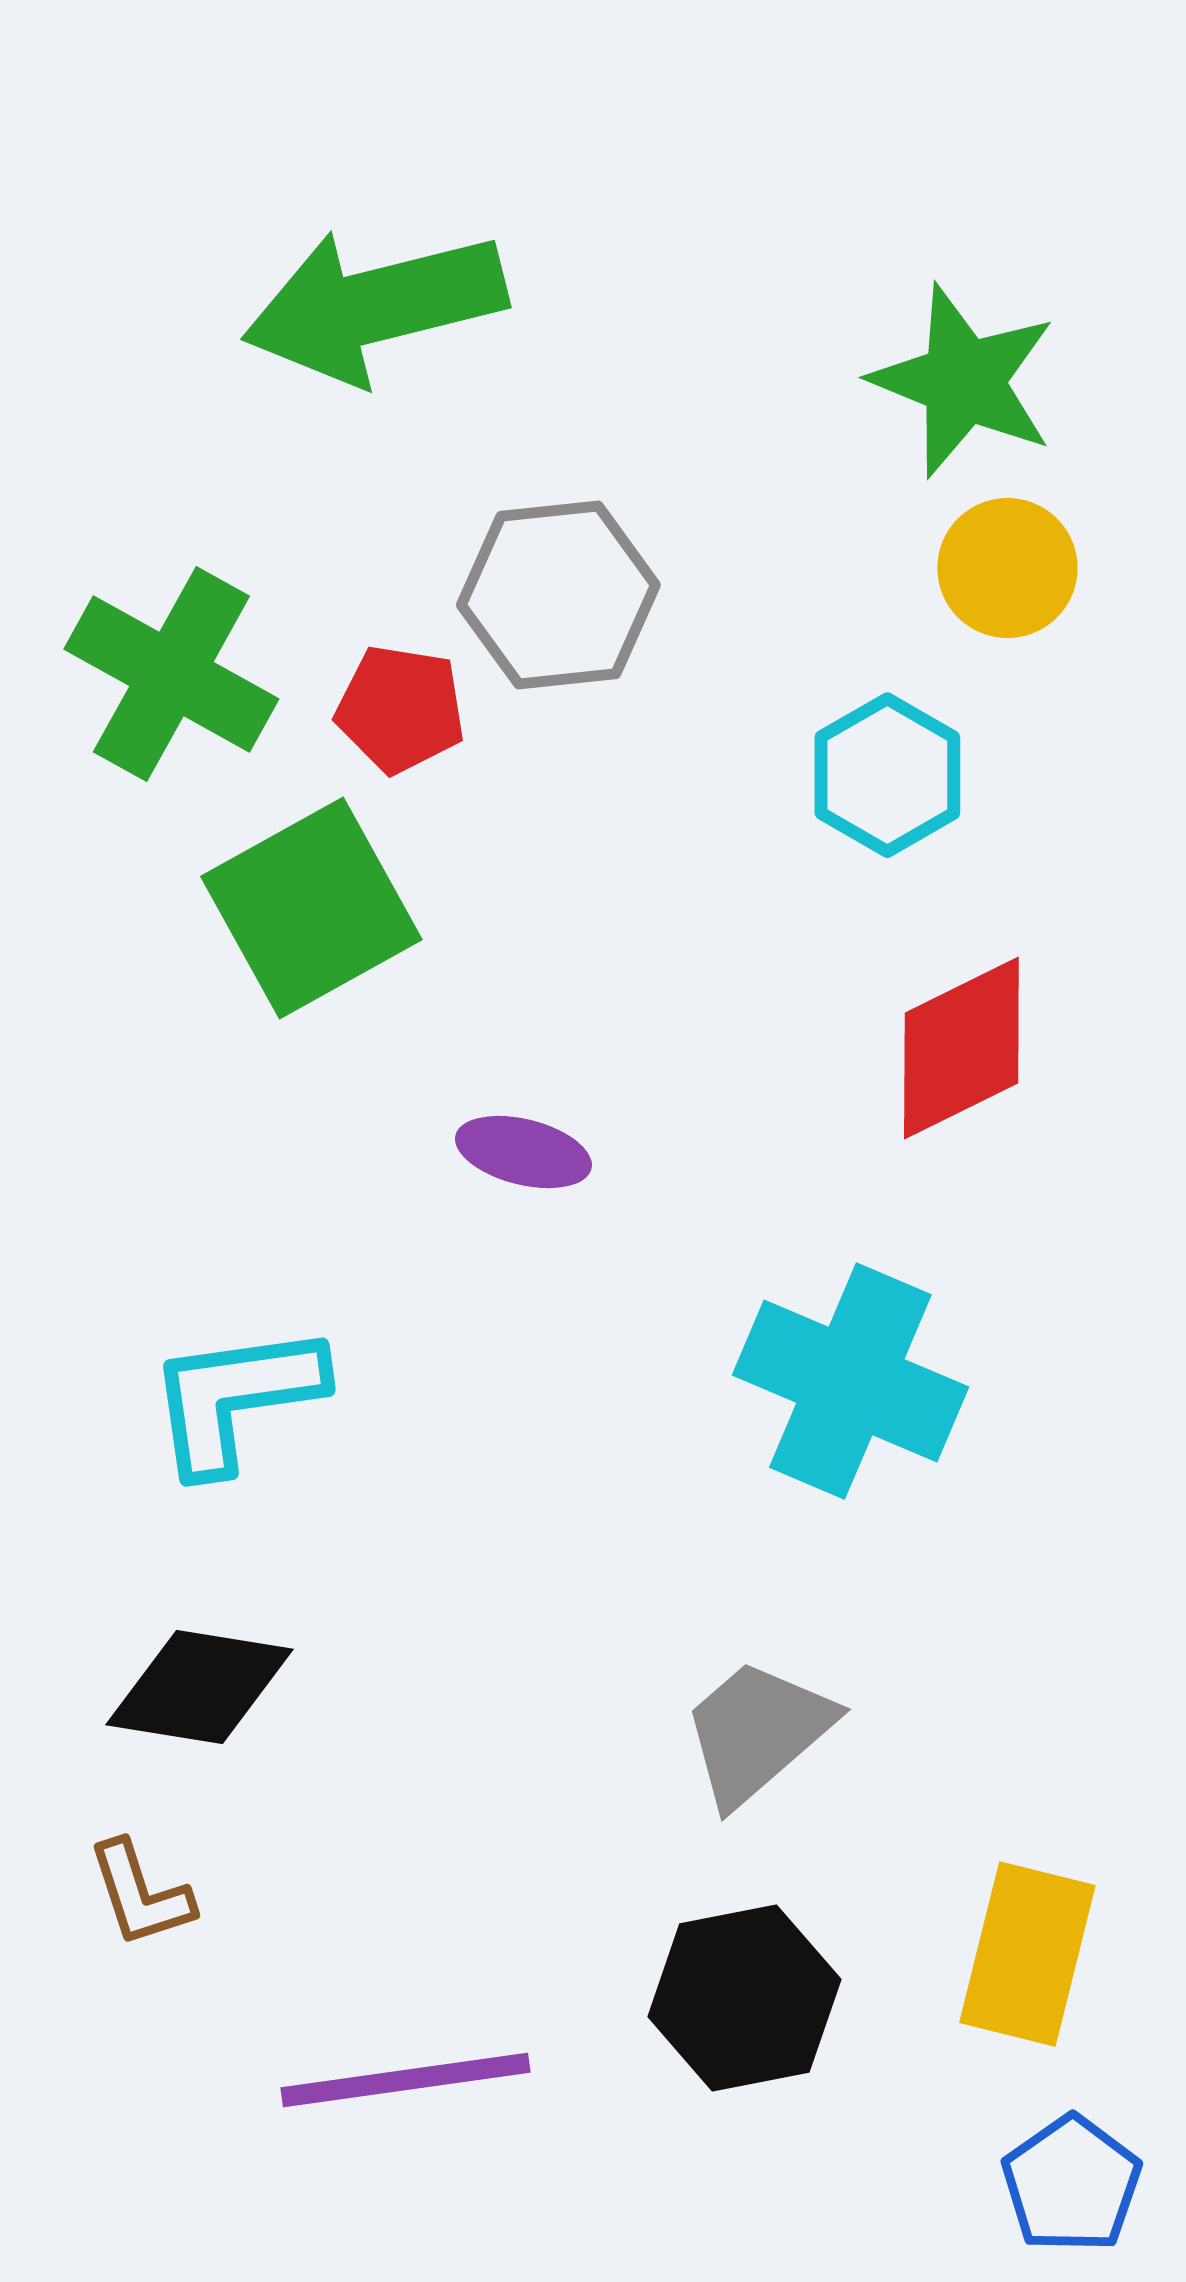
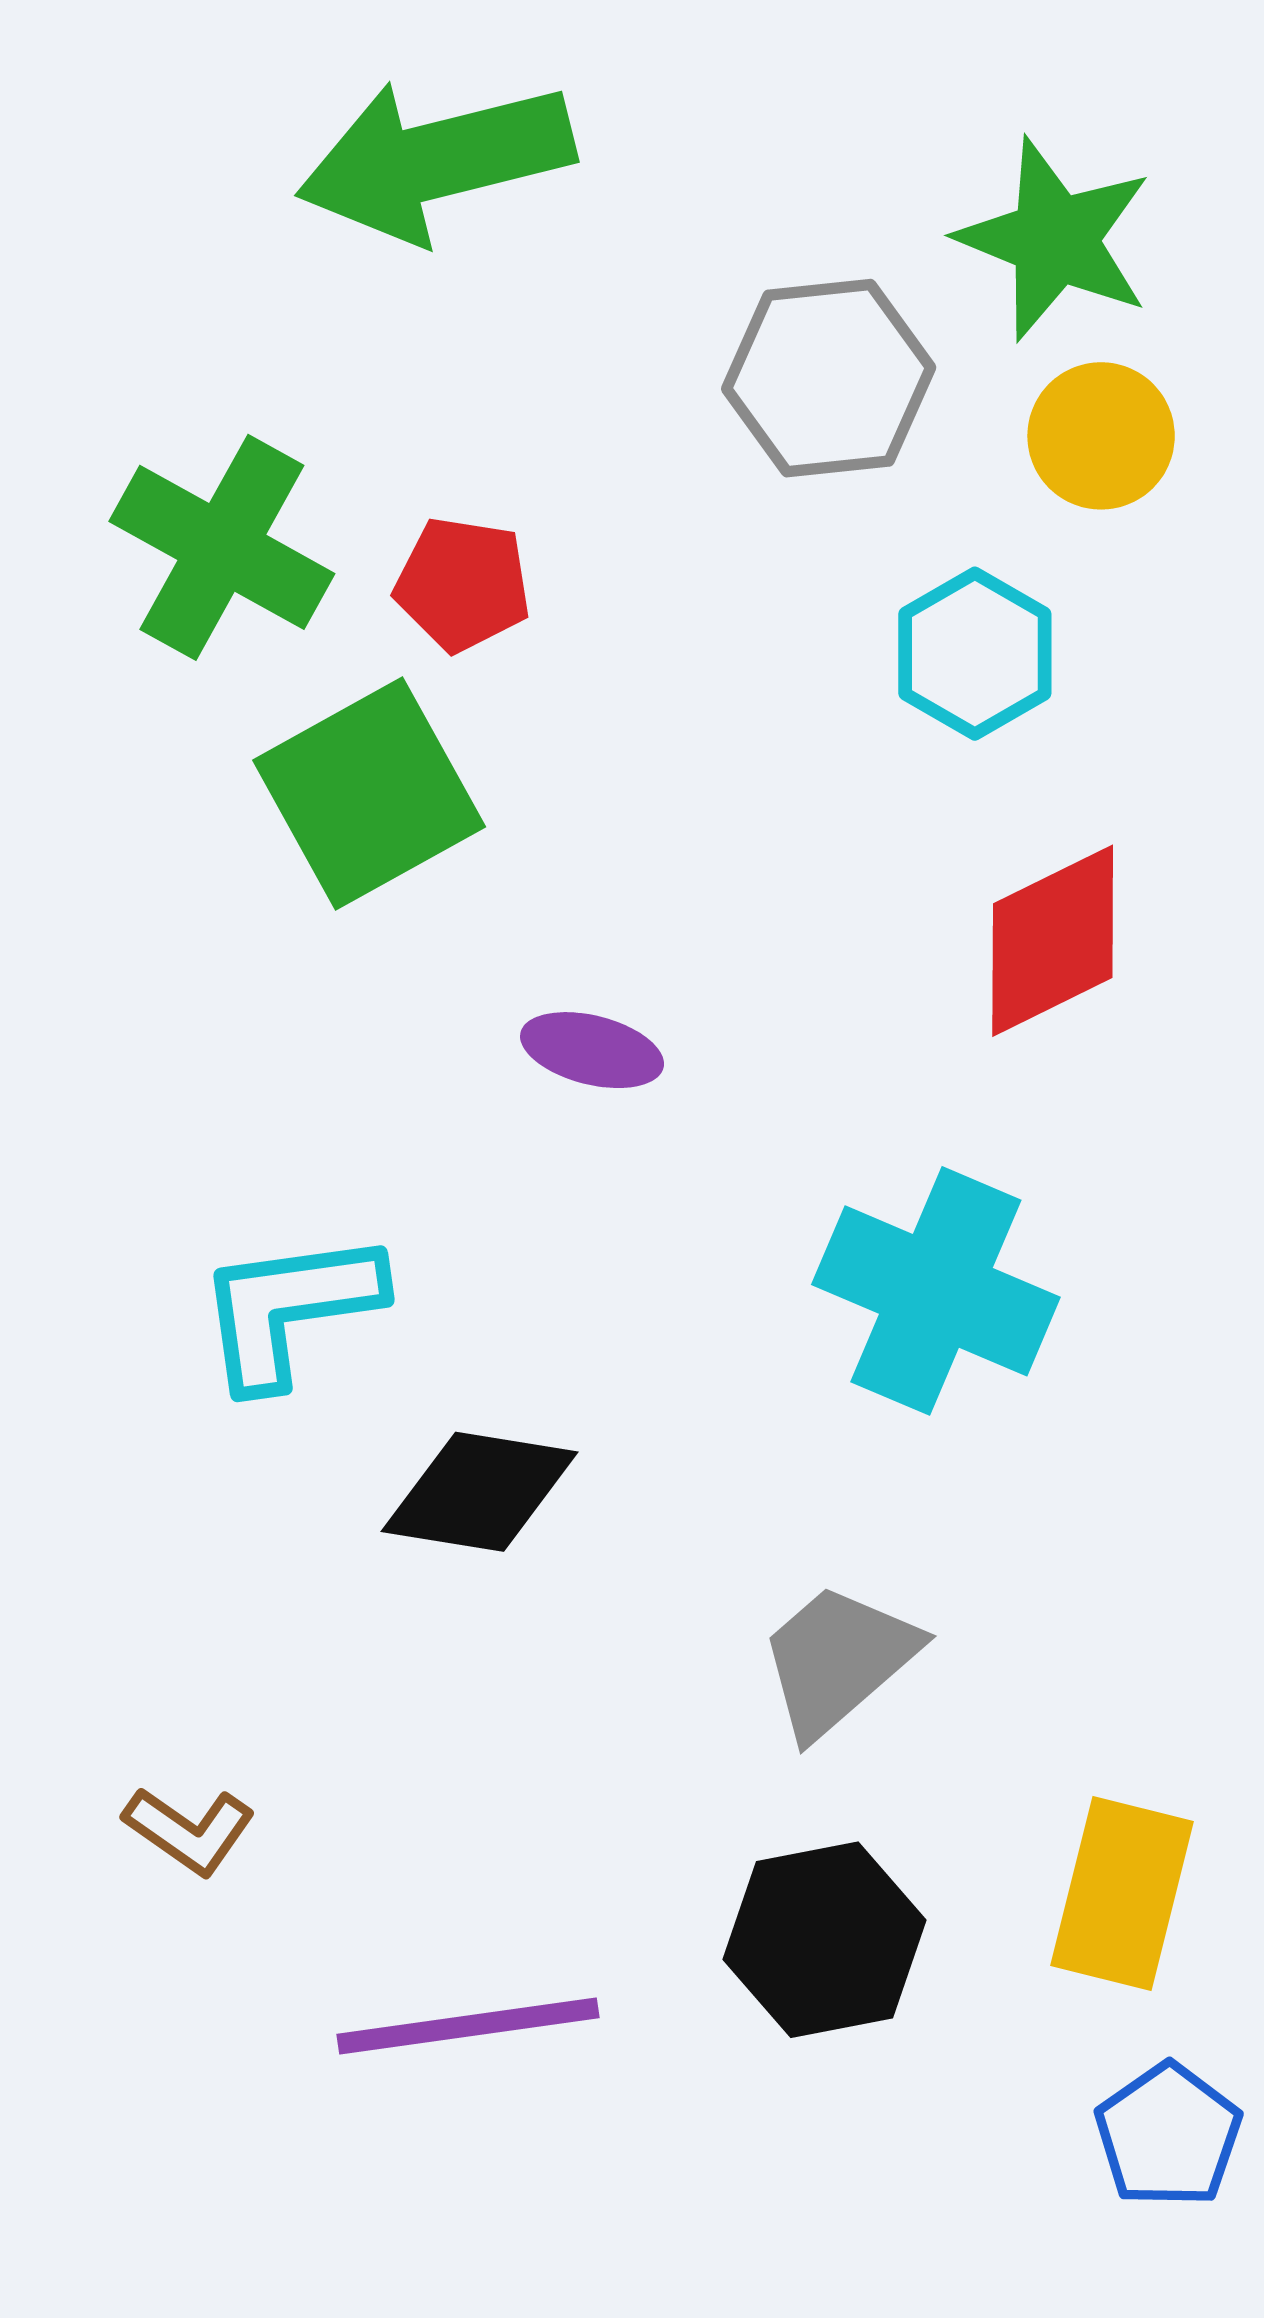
gray hexagon: (558, 595) -> (829, 378), moved
black diamond: (199, 1687) -> (480, 1492), moved
brown L-shape: (140, 1894) -> (189, 1830), turned -37

